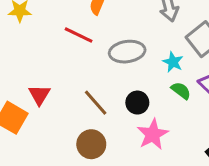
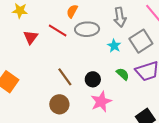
gray ellipse: (127, 52) -> (87, 29), moved
cyan star: (173, 62) -> (114, 46), moved
red triangle: (39, 95) -> (31, 37), moved

